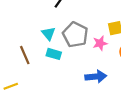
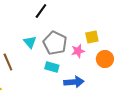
cyan rectangle: (54, 54) -> (52, 67), moved

